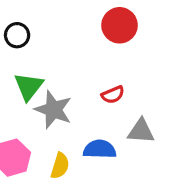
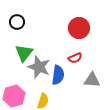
red circle: (120, 25) -> (79, 28), moved
blue semicircle: (100, 149) -> (58, 75), moved, turned 96

